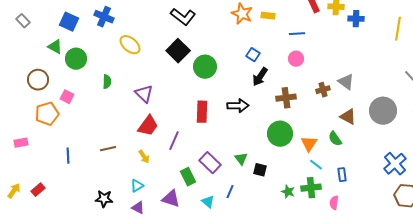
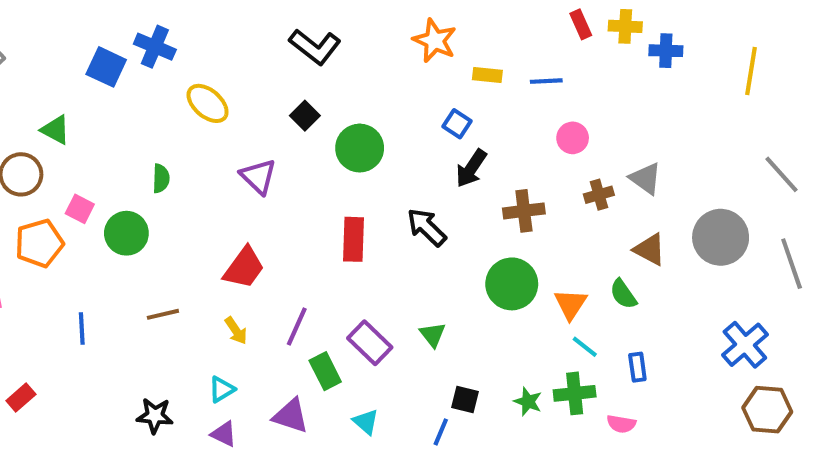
yellow rectangle: (268, 16) -> (487, 75), moved
blue square: (69, 22) -> (106, 67), moved
green triangle: (55, 47) -> (55, 130), moved
black square: (178, 51) -> (305, 116), size x0.6
green circle: (76, 59) -> (126, 233), moved
pink circle: (296, 59) -> (573, 138), moved
purple triangle: (144, 94) -> (258, 176), moved
black arrow: (238, 106) -> (427, 227), turned -135
purple line: (174, 141) -> (297, 326), moved
black square: (260, 170) -> (465, 399), moved
blue line: (230, 192) -> (441, 432), moved
pink semicircle: (334, 203) -> (621, 424), turned -88

